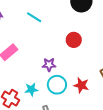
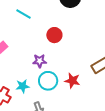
red circle: (74, 40) -> (54, 35), moved

